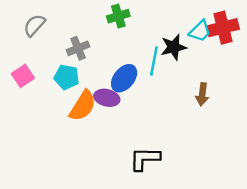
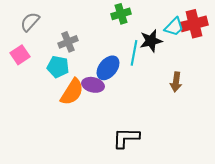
green cross: (118, 16) -> (121, 14), moved
pink square: (23, 76) -> (20, 55), moved

